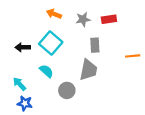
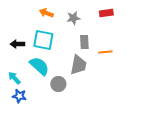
red rectangle: (109, 19) -> (106, 13), moved
cyan square: (51, 43) -> (43, 40), turned -30
orange line: (133, 56) -> (105, 52), moved
cyan semicircle: (46, 71) -> (39, 66), size x1.5

